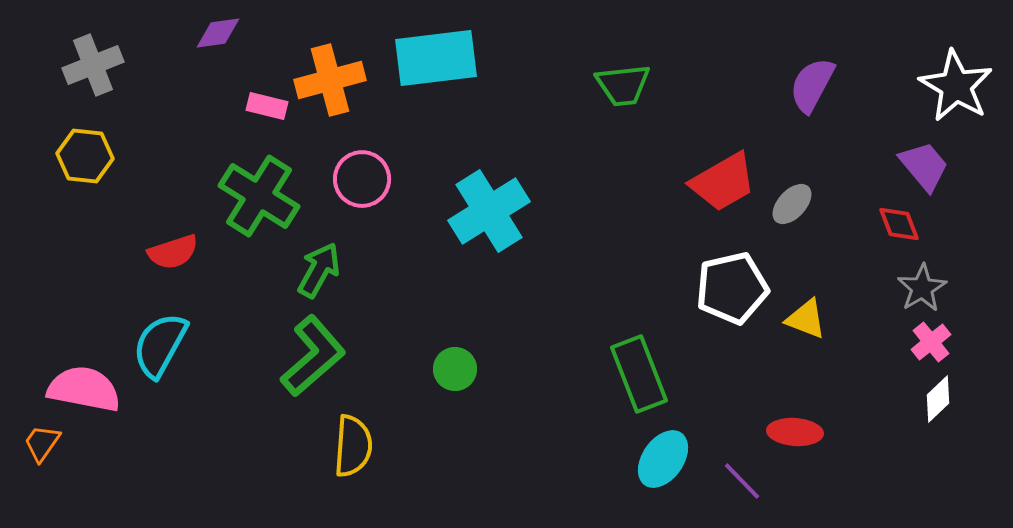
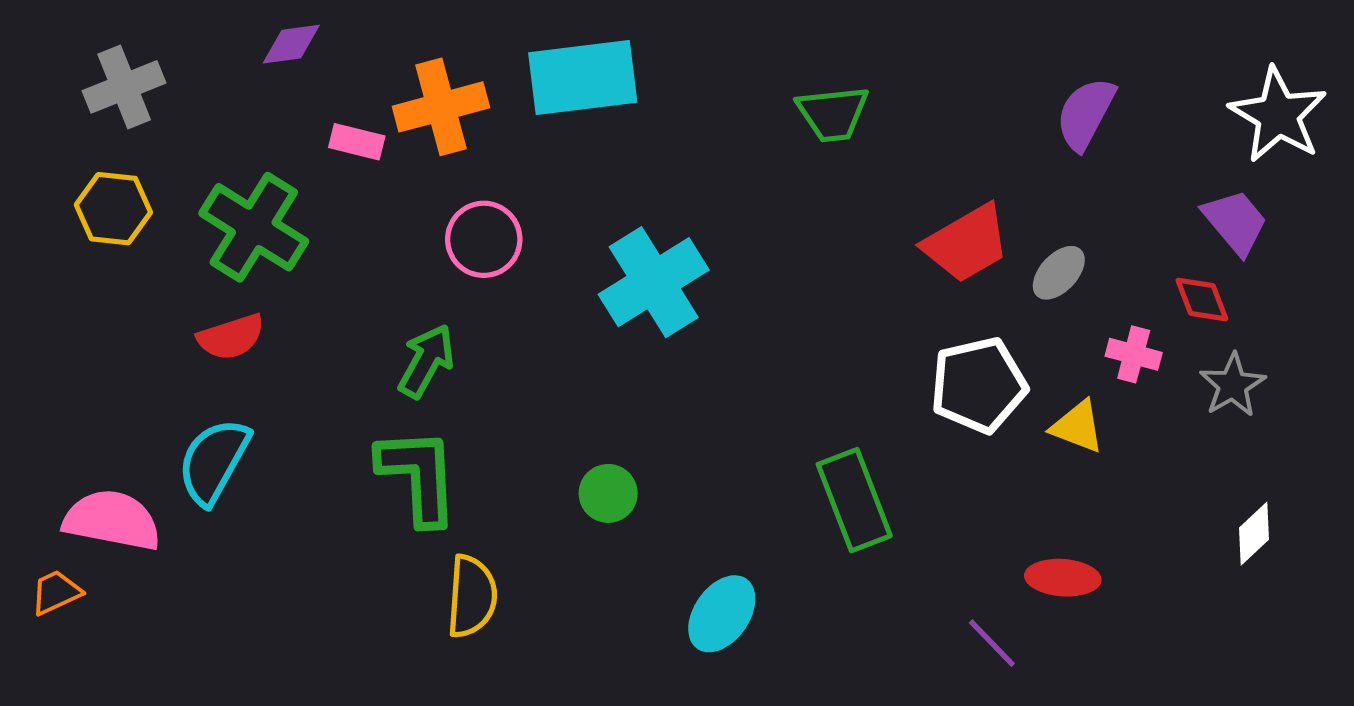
green cross: (259, 196) -> (254, 227), moved
pink cross: (931, 342) -> (1134, 354), moved, turned -36
green L-shape: (313, 356) -> (418, 476), turned -52
orange trapezoid: (42, 443) -> (56, 592), turned 30
cyan ellipse: (663, 459) -> (722, 614), moved

